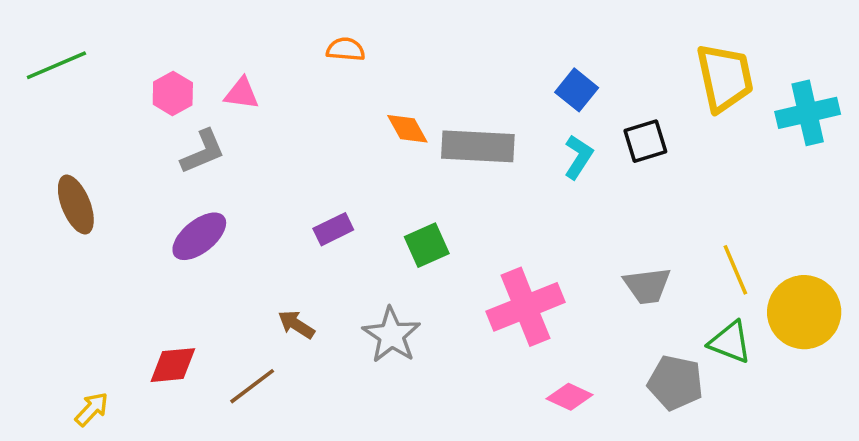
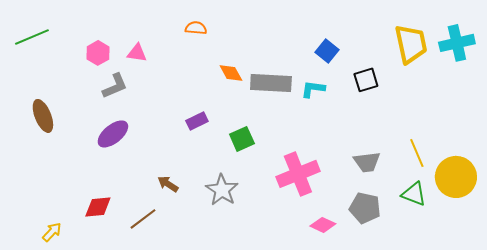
cyan cross: (808, 113) -> (457, 43), moved
cyan L-shape: (578, 157) -> (313, 89), moved, turned -115
purple rectangle: (333, 229) -> (197, 121), moved
gray pentagon: (675, 383) -> (365, 208), moved

